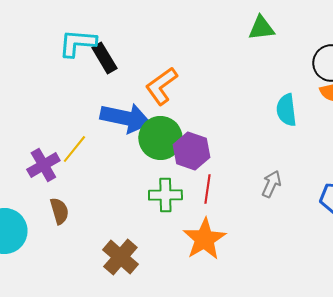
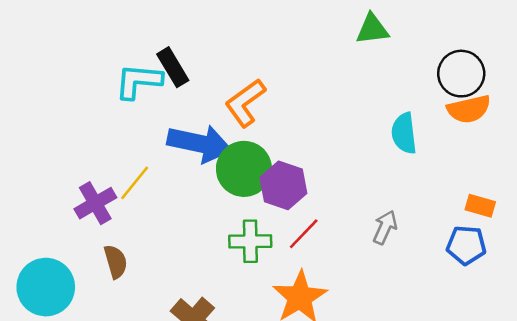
cyan L-shape: (77, 43) -> (138, 81), moved
red line: (207, 189) -> (304, 234), turned 36

